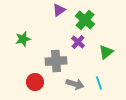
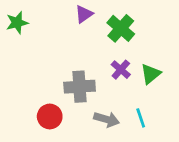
green star: (23, 39) -> (17, 23), moved
purple cross: (78, 42) -> (121, 70), moved

